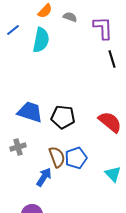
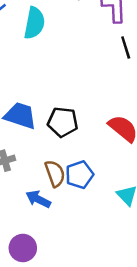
blue arrow: (44, 177) -> (38, 199), turned -96

